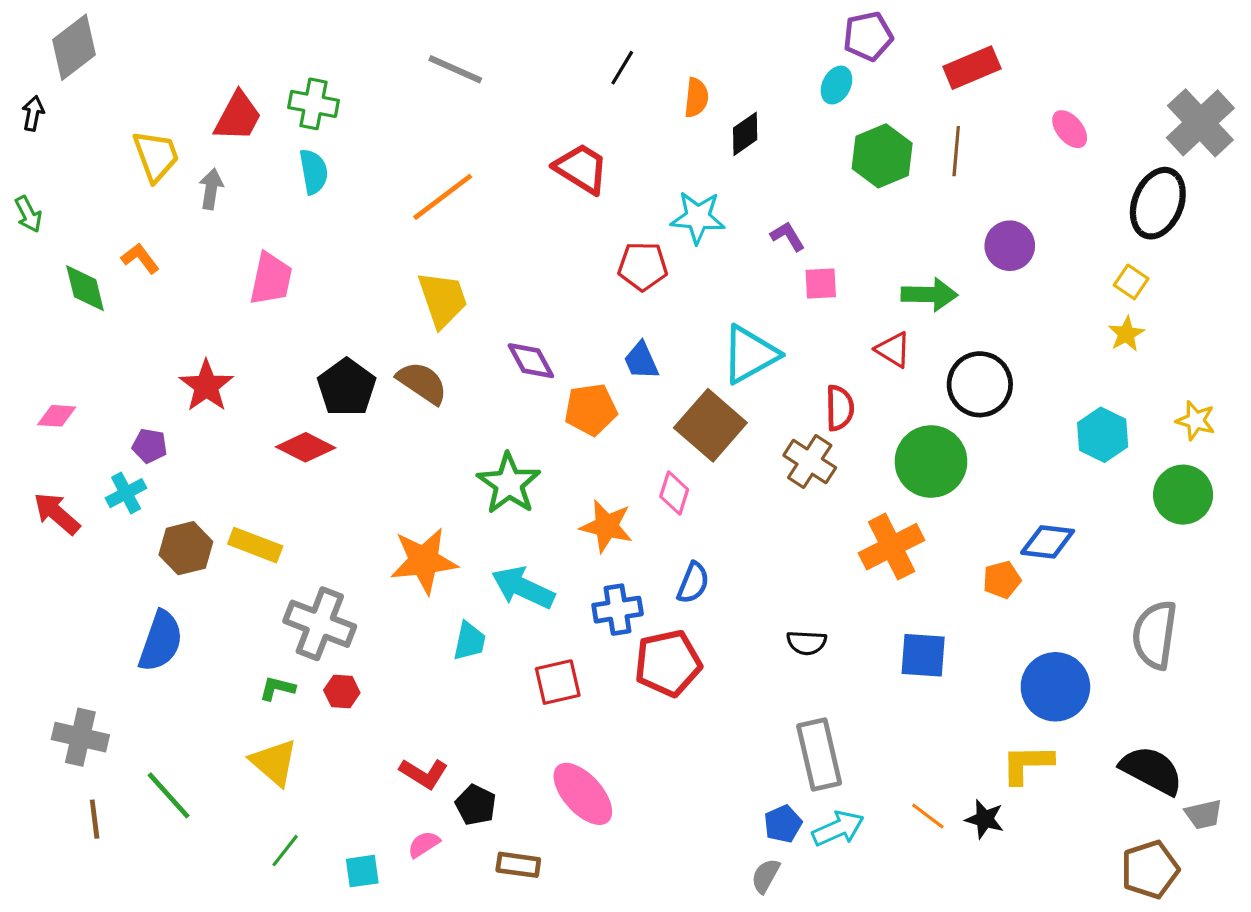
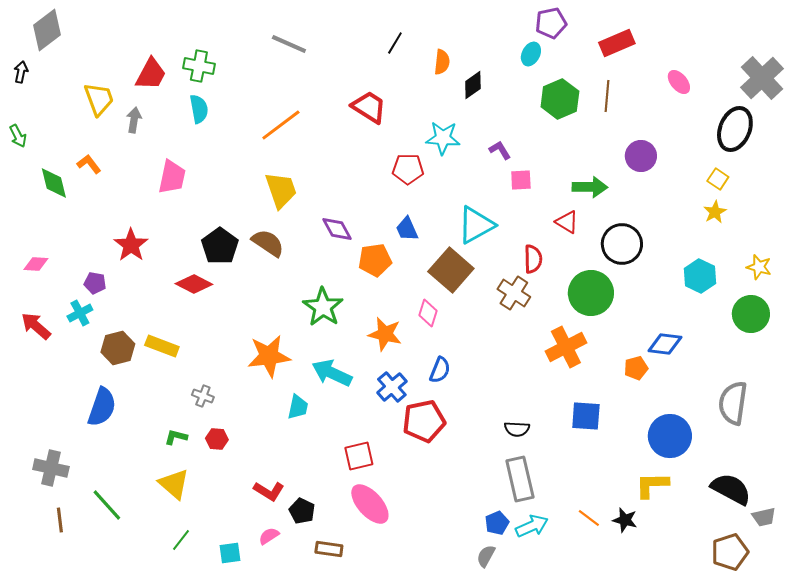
blue cross: (618, 610) -> (392, 387), turned -32
gray cross: (320, 624) -> (203, 396), size x0.5
black semicircle: (807, 643) -> (517, 429), moved
red square: (558, 682) -> (359, 456), moved

